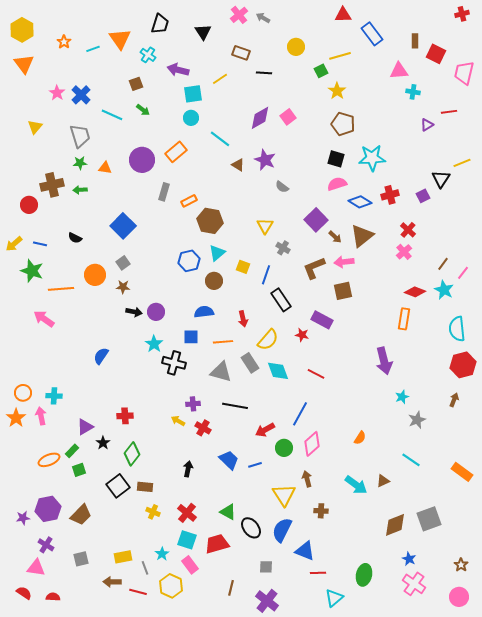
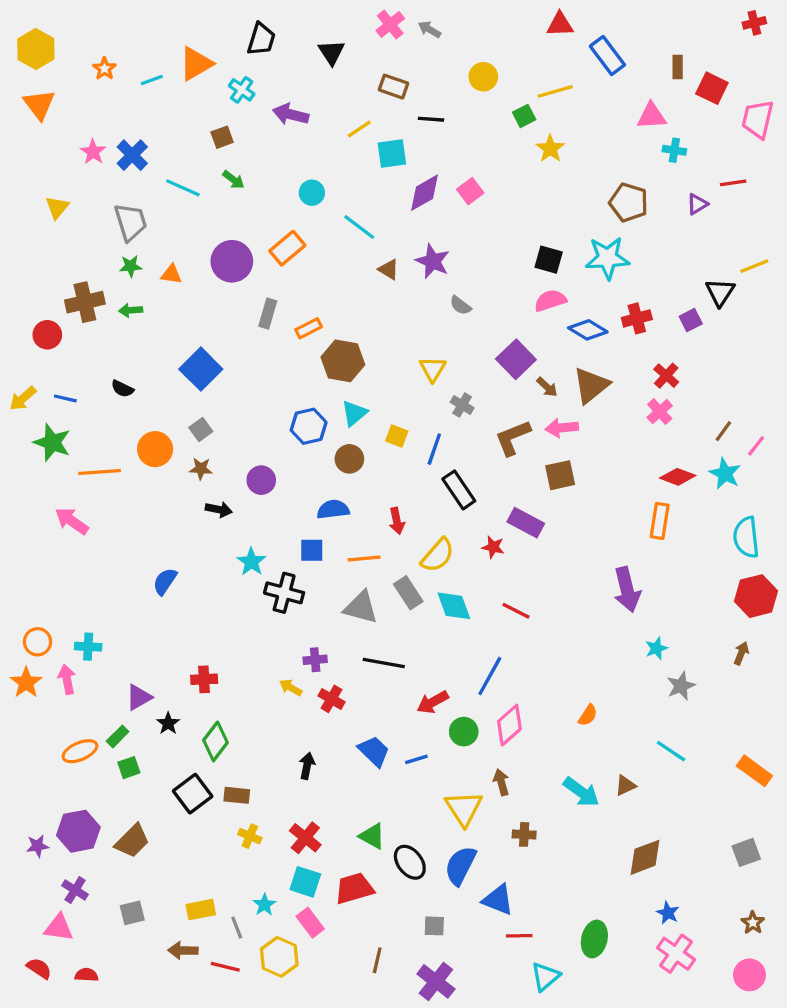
orange triangle: (120, 39) -> (196, 64), turned 35
cyan square: (193, 94) -> (392, 154), moved
brown pentagon: (343, 124) -> (629, 202), moved
purple circle: (156, 312) -> (261, 480), moved
gray square: (429, 519) -> (746, 852), moved, size x0.7

